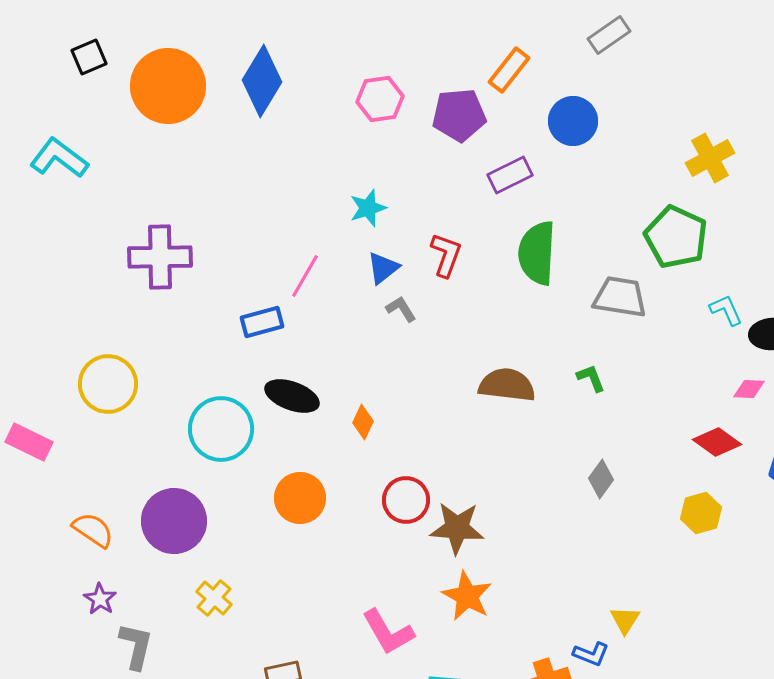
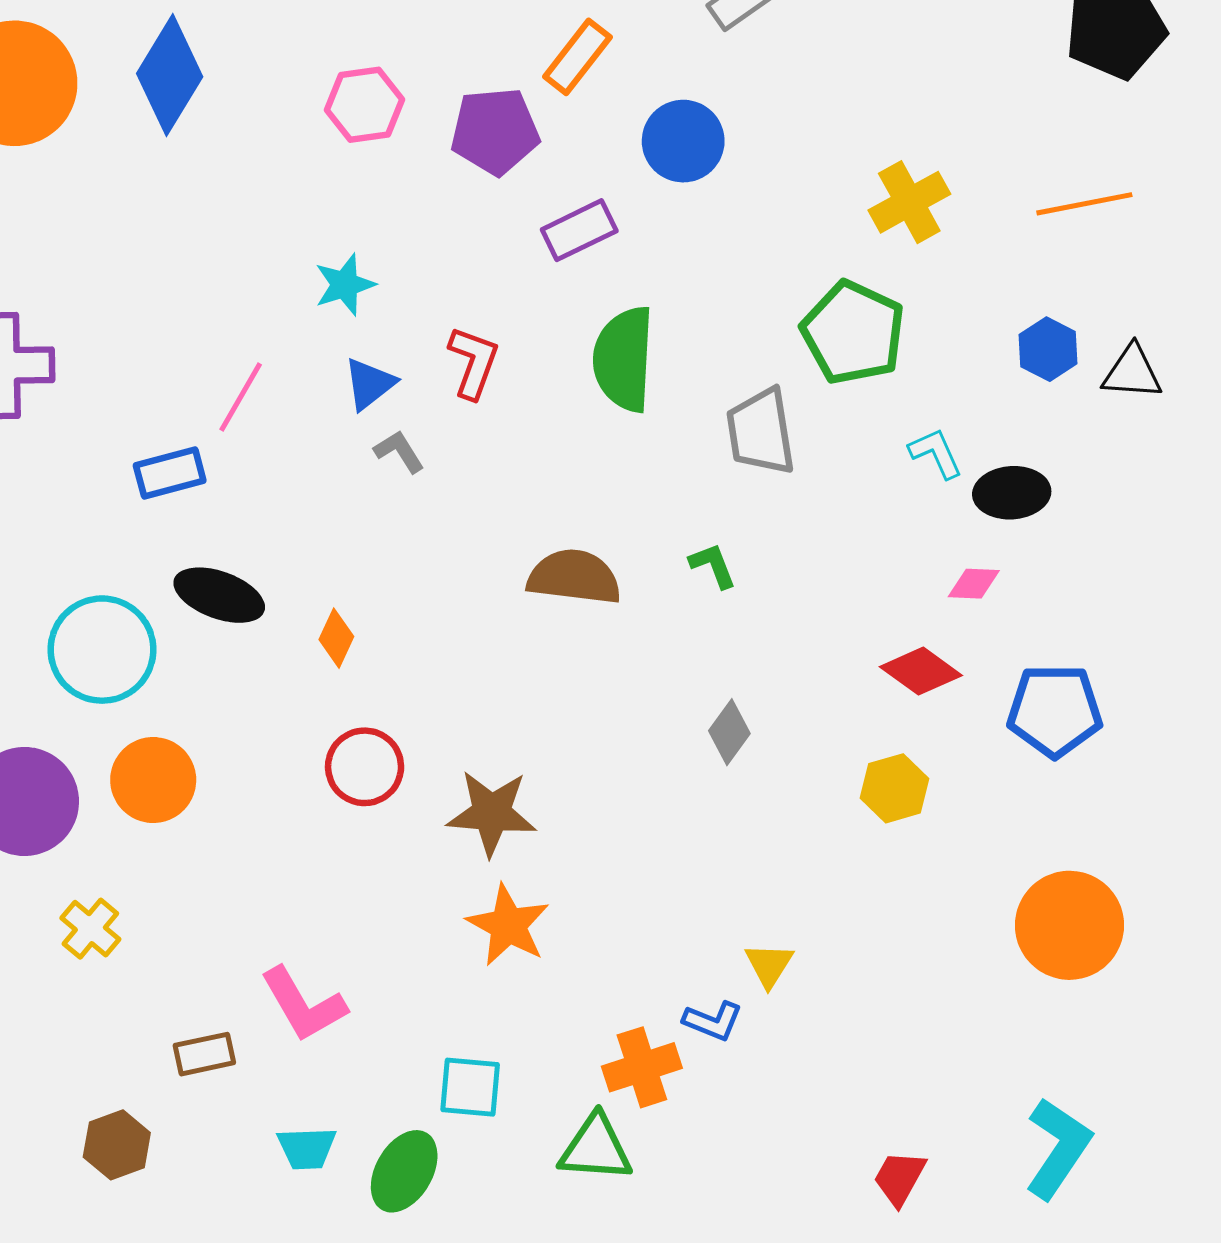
gray trapezoid: (620, 297) -> (761, 432), turned -108
orange circle: (300, 498) -> (153, 780), moved
red circle: (406, 500) -> (365, 767), moved
pink L-shape: (388, 632) -> (303, 1005), moved

